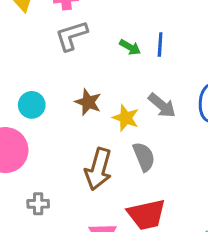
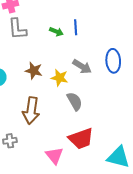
gray L-shape: (72, 36) -> (17, 29), turned -70
brown arrow: (98, 169) -> (31, 111), moved

